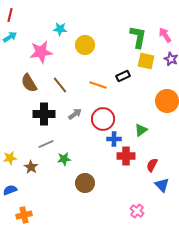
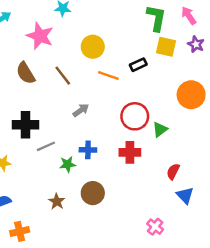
yellow circle: (85, 45) -> (93, 47), moved
pink star: (41, 52) -> (40, 36), turned 30
black cross: (44, 114) -> (26, 125), moved
red circle: (103, 119) -> (135, 116), moved
blue cross: (114, 139) -> (88, 150), moved
red cross: (126, 156) -> (130, 152), moved
brown star: (31, 167) -> (57, 201), moved

